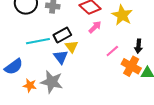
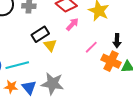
cyan line: (38, 41) -> (17, 65), moved
blue triangle: (61, 57) -> (29, 87), moved
gray star: (52, 82) -> (53, 84), moved

